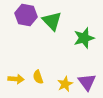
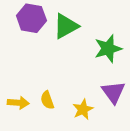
green triangle: (52, 21) -> (66, 26), turned 45
purple triangle: (87, 82) -> (113, 92), moved

